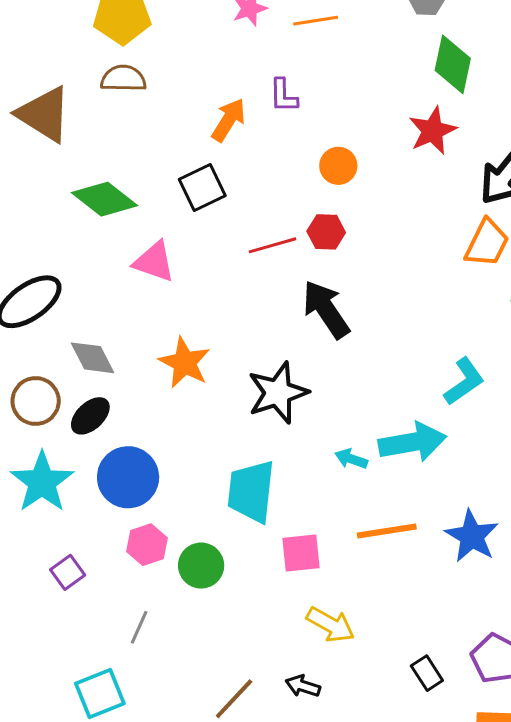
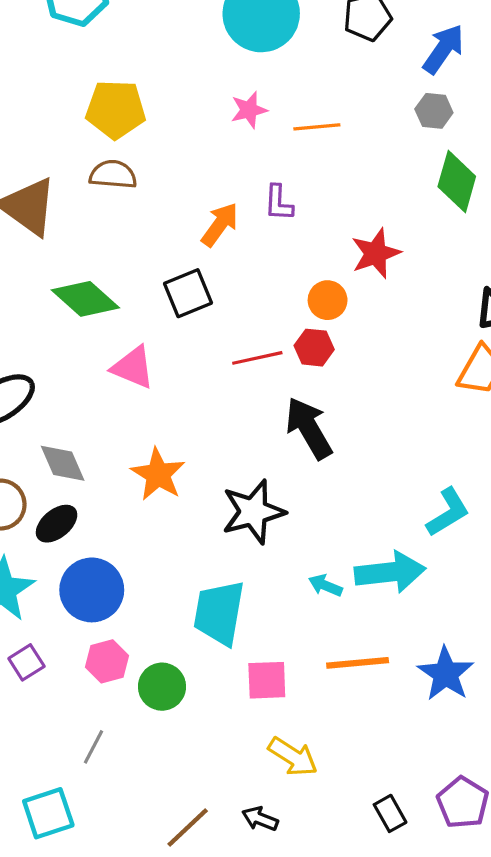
red star: (433, 131) -> (376, 253), moved
orange circle: (338, 166) -> (328, 300), moved
purple square: (68, 572) -> (26, 662), moved

